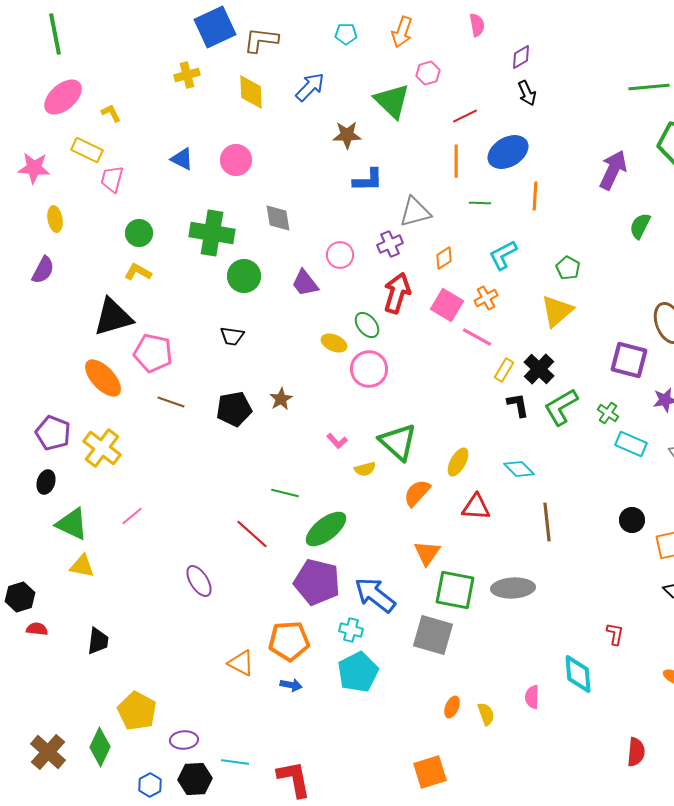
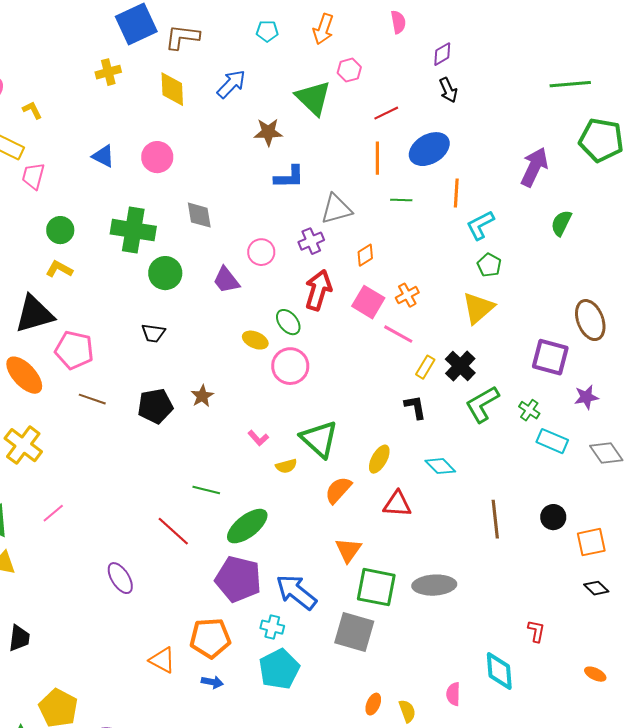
cyan L-shape: (503, 255) -> (480, 225), moved
black L-shape: (518, 405) -> (415, 407), moved
brown line: (547, 522) -> (495, 519), moved

